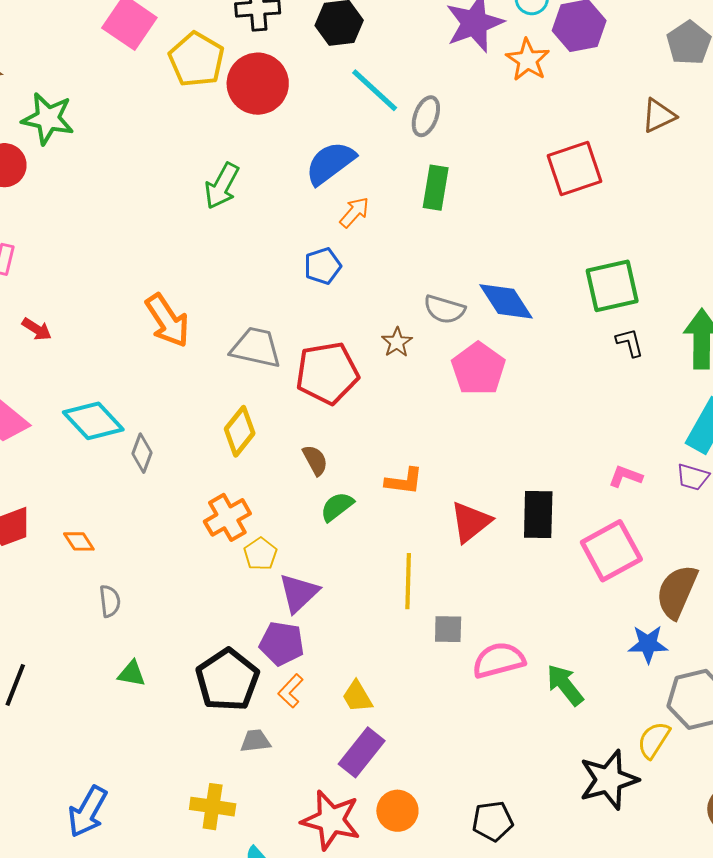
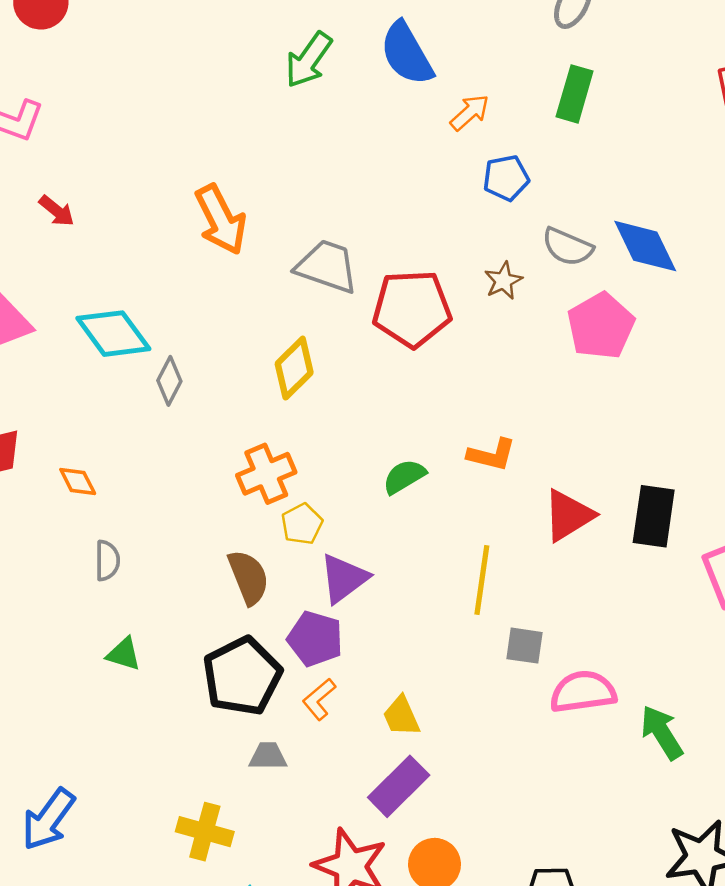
blue semicircle: (330, 163) -> (407, 54), moved, turned -90
blue pentagon: (323, 266) -> (506, 178), moved
brown semicircle: (315, 460) -> (248, 577), moved, size x1.4

